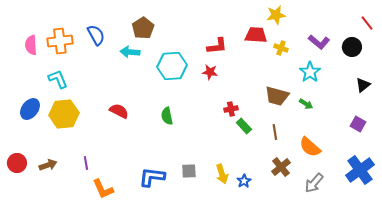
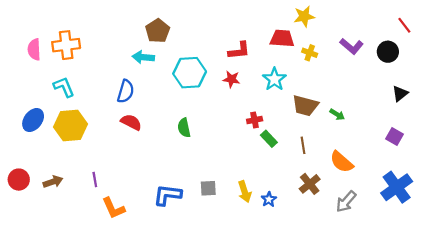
blue semicircle: (96, 35) -> (126, 91), moved, turned 45
cyan star: (310, 72) -> (274, 79), moved

